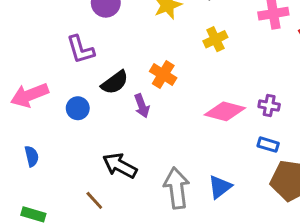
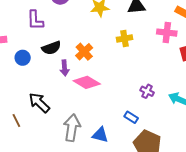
pink diamond: (225, 111) -> (87, 82), moved
blue rectangle: (268, 145) -> (131, 117), moved
blue triangle: (220, 187) -> (100, 135), turned 36

